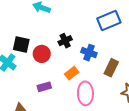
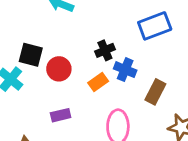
black cross: (65, 41) -> (105, 50), moved
orange rectangle: (72, 73) -> (98, 82), moved

